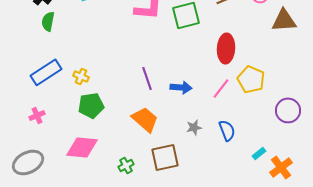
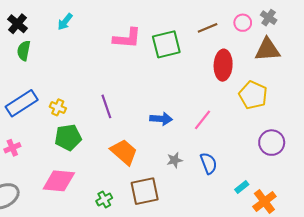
red ellipse: (226, 48) -> (223, 65), moved
purple line: (147, 78) -> (106, 106), moved
yellow pentagon: (251, 79) -> (253, 95), moved

